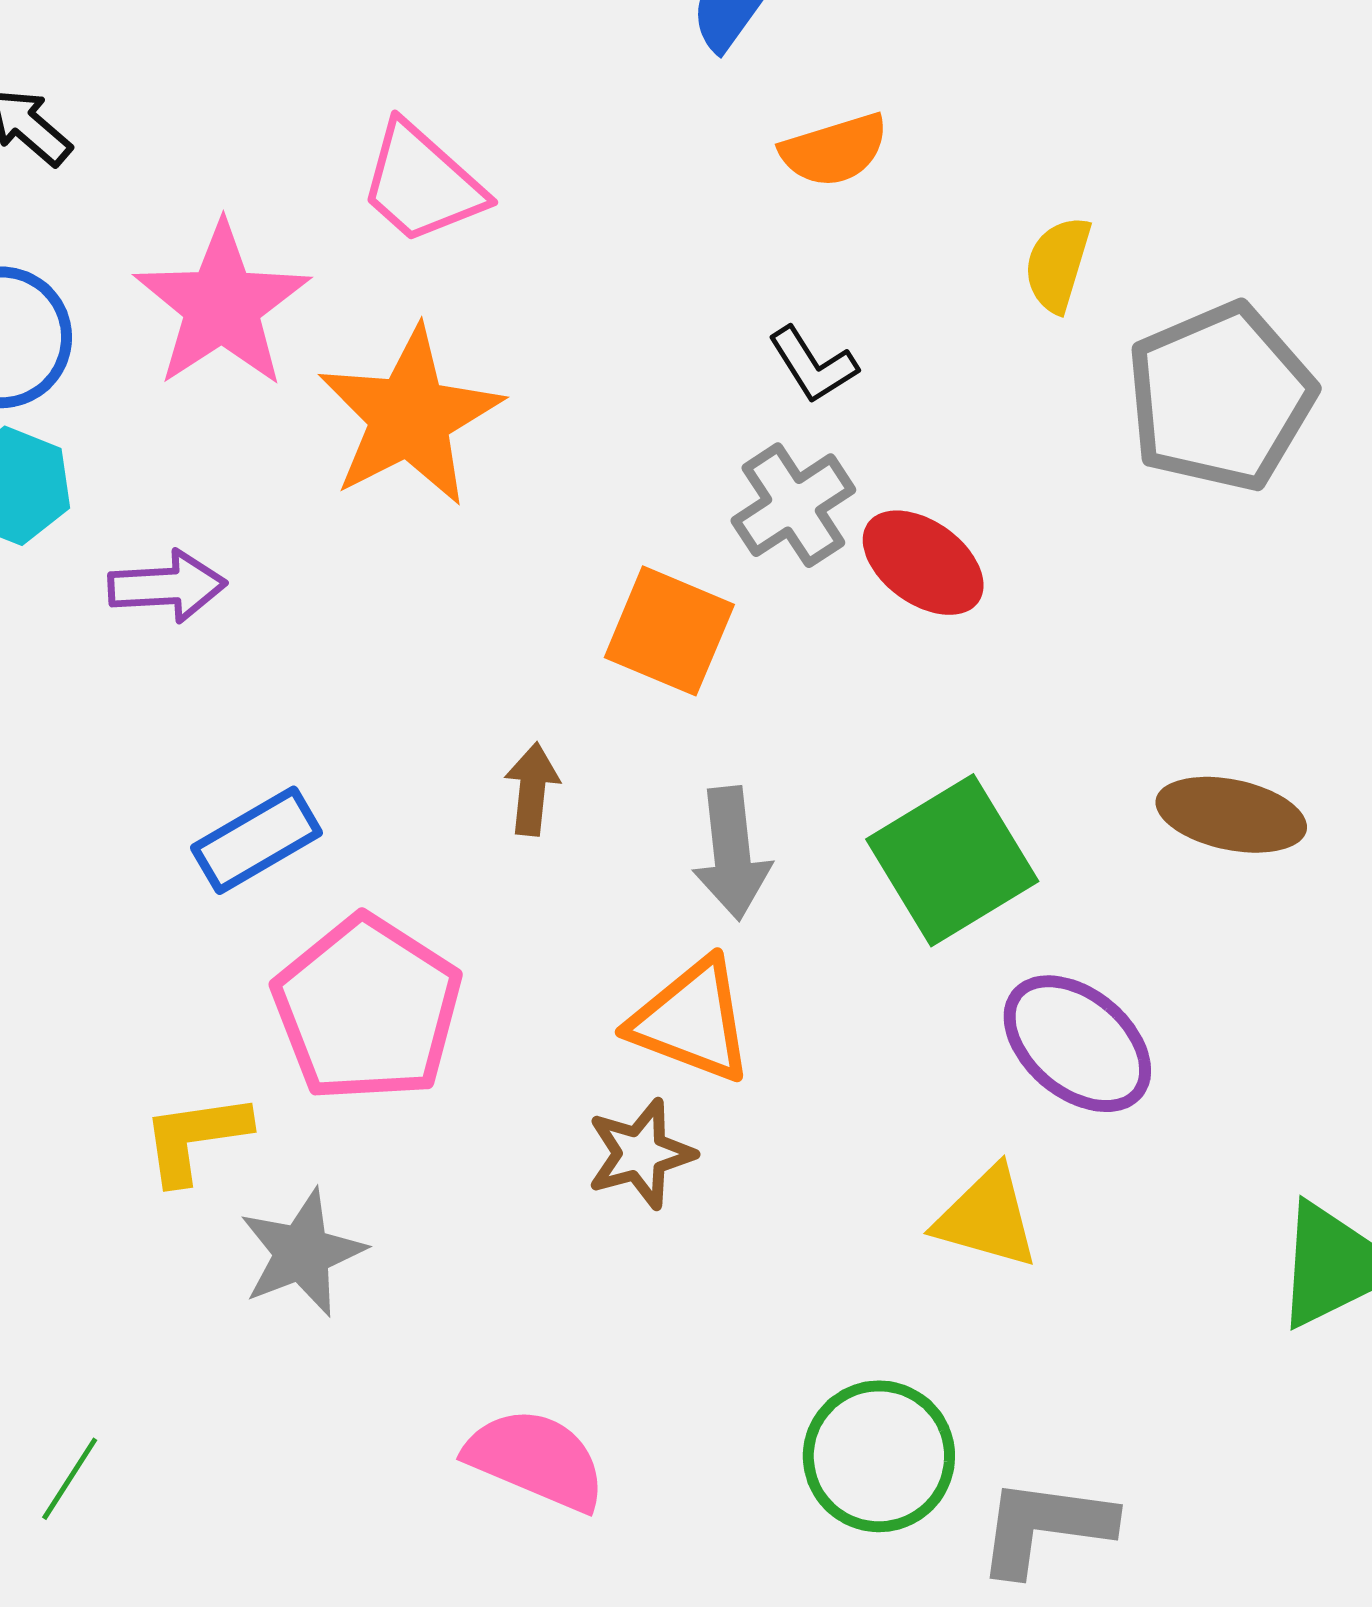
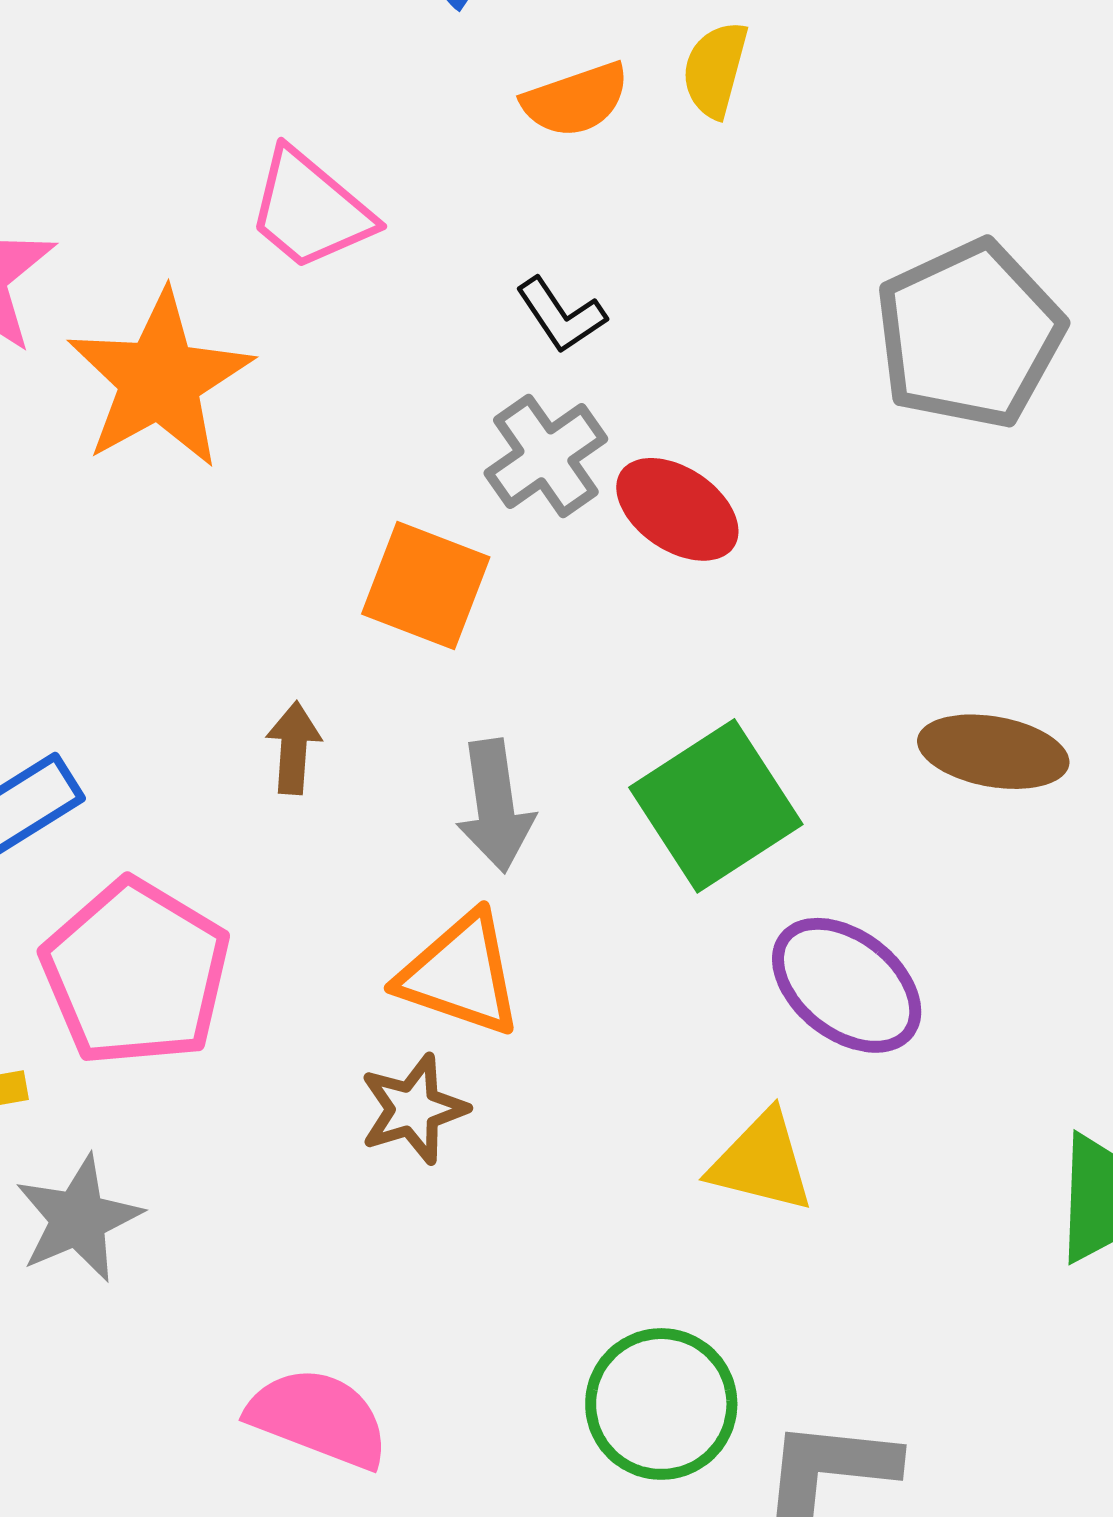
pink trapezoid: (422, 184) -> (310, 210), moved
yellow semicircle: (1058, 264) -> (715, 69), moved

